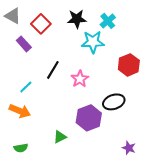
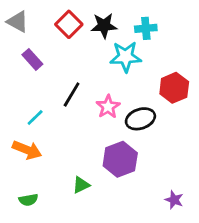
cyan cross: (108, 21) -> (146, 28), turned 35
red square: (41, 24) -> (69, 24), moved
black ellipse: (114, 102) -> (140, 119), moved

